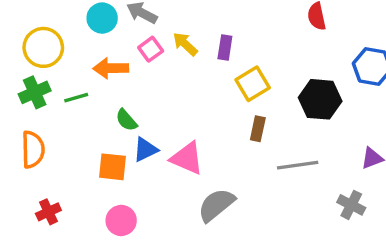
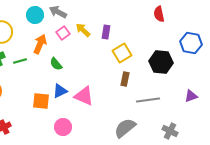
orange arrow: (111, 68) -> (40, 44), turned 114
green semicircle: (126, 120) -> (56, 64), moved
gray semicircle: (216, 205) -> (125, 128), moved
gray cross: (351, 205) -> (170, 131), moved
pink circle: (121, 220) -> (63, 127), moved

